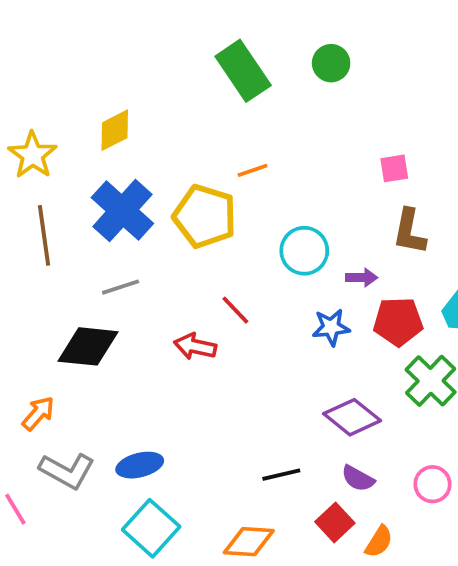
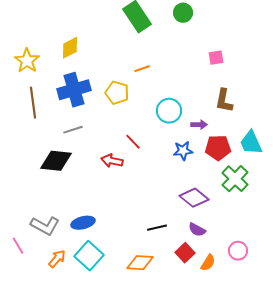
pink square: (394, 168) -> (216, 58), moved
blue cross: (122, 211) -> (74, 90), turned 32
yellow pentagon: (205, 216) -> (117, 93), size x0.7
orange arrow: (38, 413) -> (57, 259), moved
pink circle: (432, 484) -> (238, 251), moved

